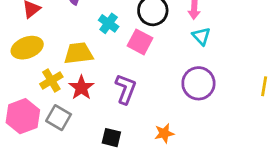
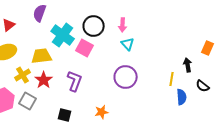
cyan cross: (109, 23) -> (63, 35), size x1.6

